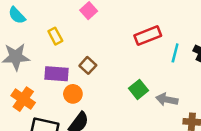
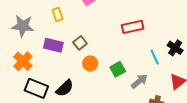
cyan line: (175, 53) -> (155, 57), moved, turned -49
orange circle: (73, 94) -> (90, 63), moved
gray arrow: (167, 99) -> (139, 81), turned 120

